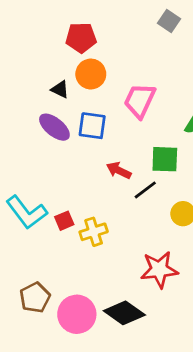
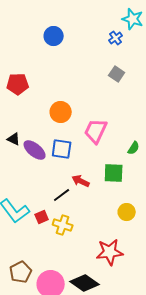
red pentagon: (81, 38) -> (18, 84), moved
black triangle: (60, 89) -> (14, 139), moved
black line: (145, 190) -> (62, 195), moved
yellow cross: (94, 232) -> (63, 225), turned 36

